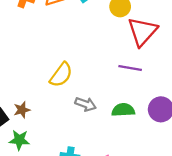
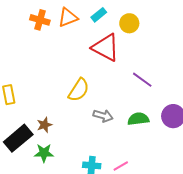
red triangle: (142, 32) -> (106, 48), moved, turned -40
purple line: (130, 68) -> (142, 80), turned 30

